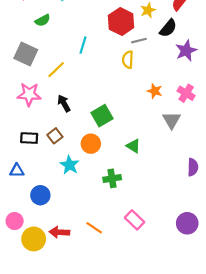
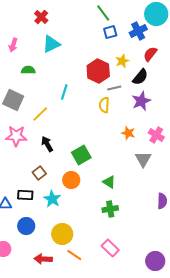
green semicircle: (43, 20) -> (28, 70), turned -152
purple star: (186, 51) -> (141, 101), moved
black rectangle: (29, 138) -> (25, 195), moved
green cross: (112, 178) -> (110, 209), moved
purple circle: (187, 223) -> (155, 261), moved
yellow circle: (34, 239) -> (62, 234), moved

